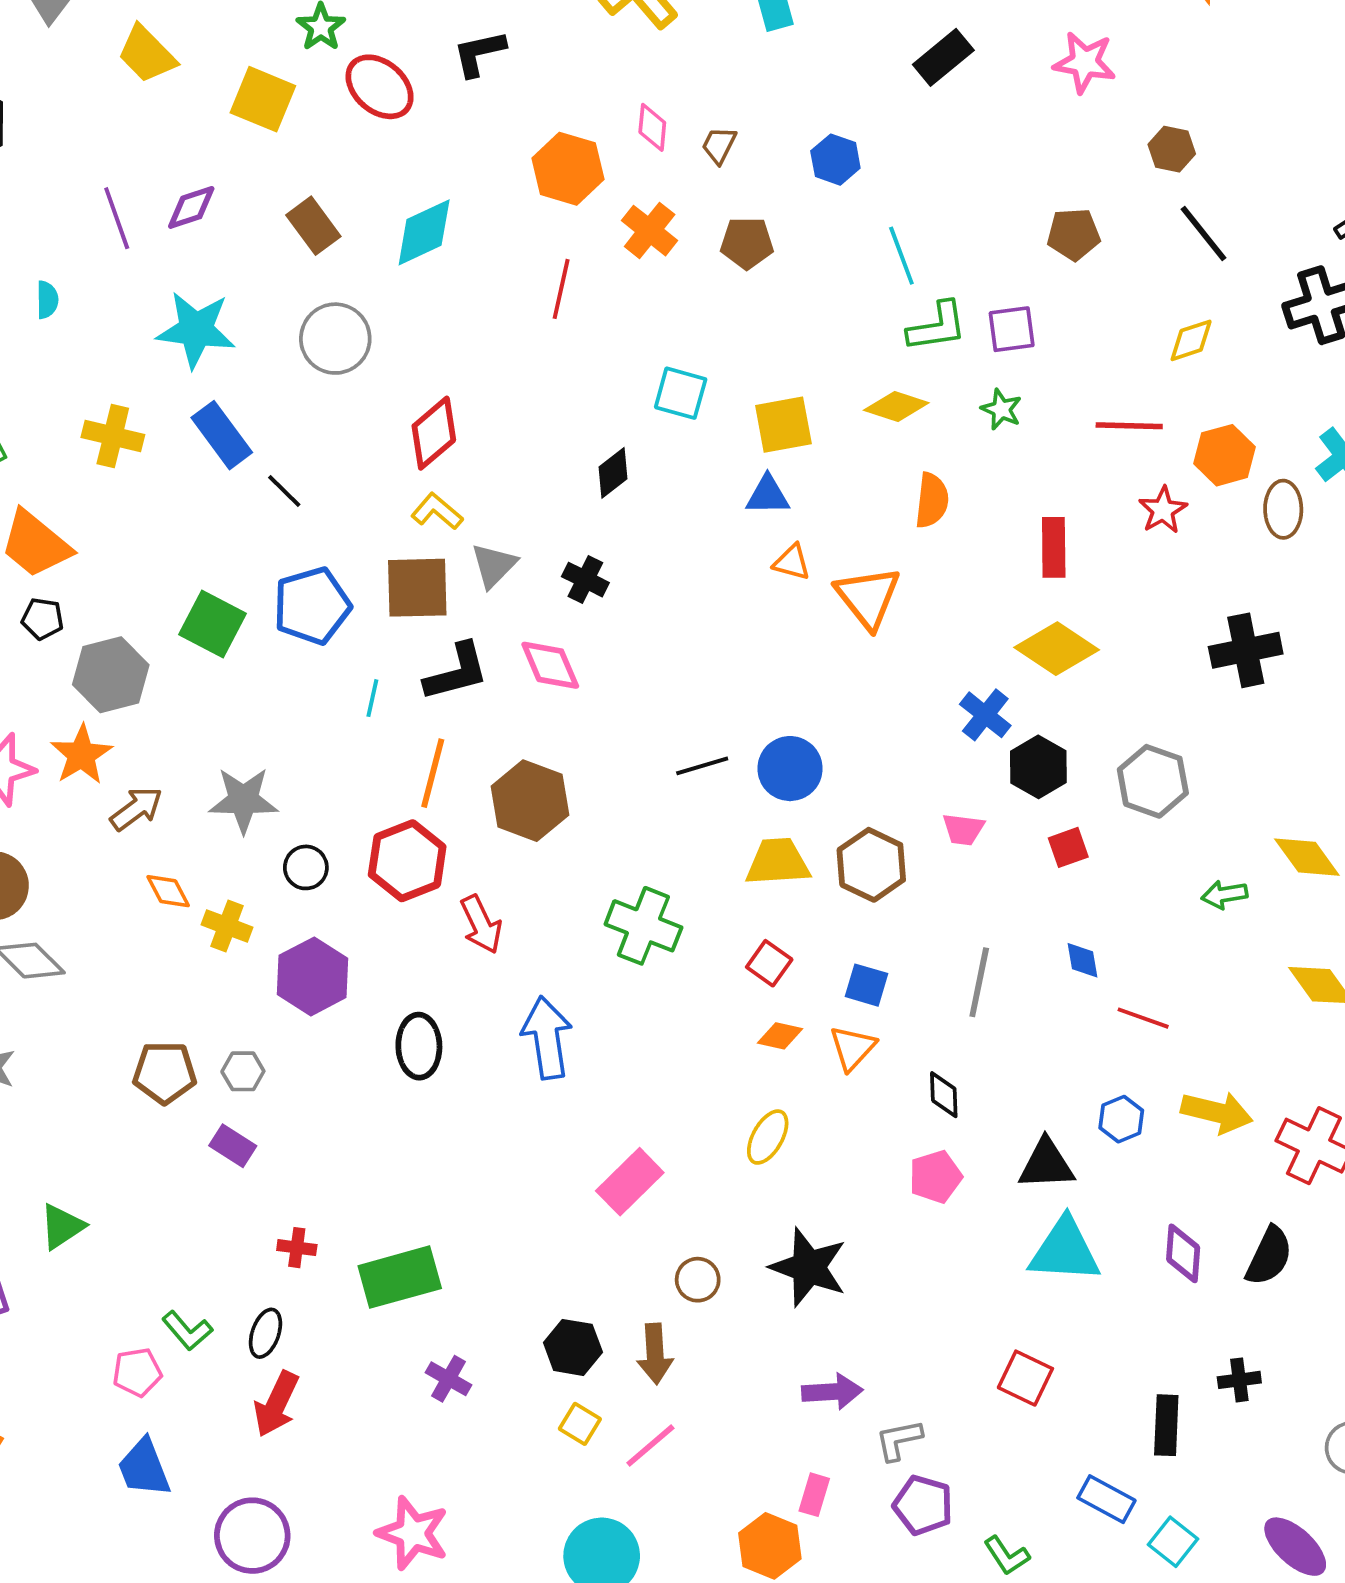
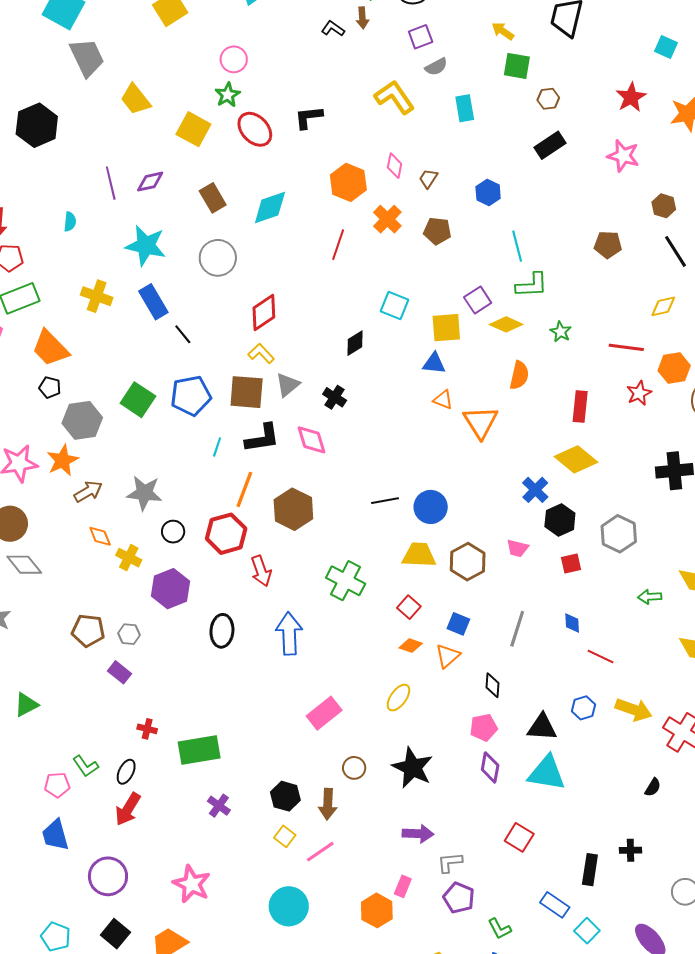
purple square: (1012, 329) -> (478, 300), moved, turned -32
purple diamond: (1183, 1253) -> (490, 768), moved
black semicircle: (1269, 1256) -> (653, 787), size x0.6

